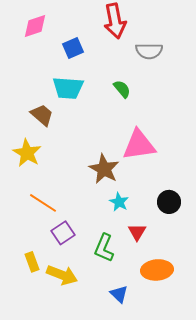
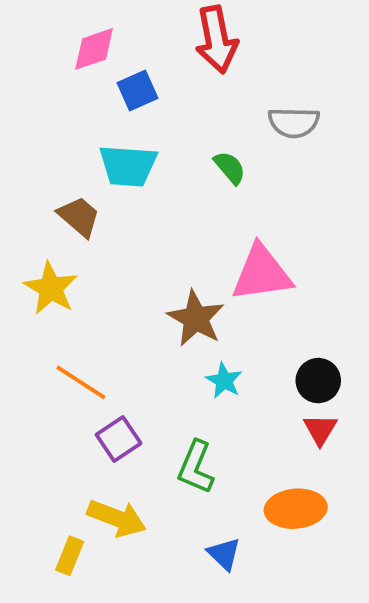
pink diamond: (35, 26) -> (94, 49), moved
gray semicircle: (149, 51) -> (294, 122), moved
red triangle: (137, 232) -> (320, 430), moved
yellow rectangle: (32, 262) -> (70, 556), moved, turned 42

